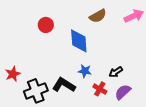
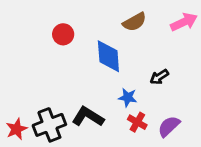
blue star: (85, 71) -> (128, 97), moved
black arrow: (116, 72) -> (159, 77), moved
red star: (13, 74) -> (16, 129), moved

